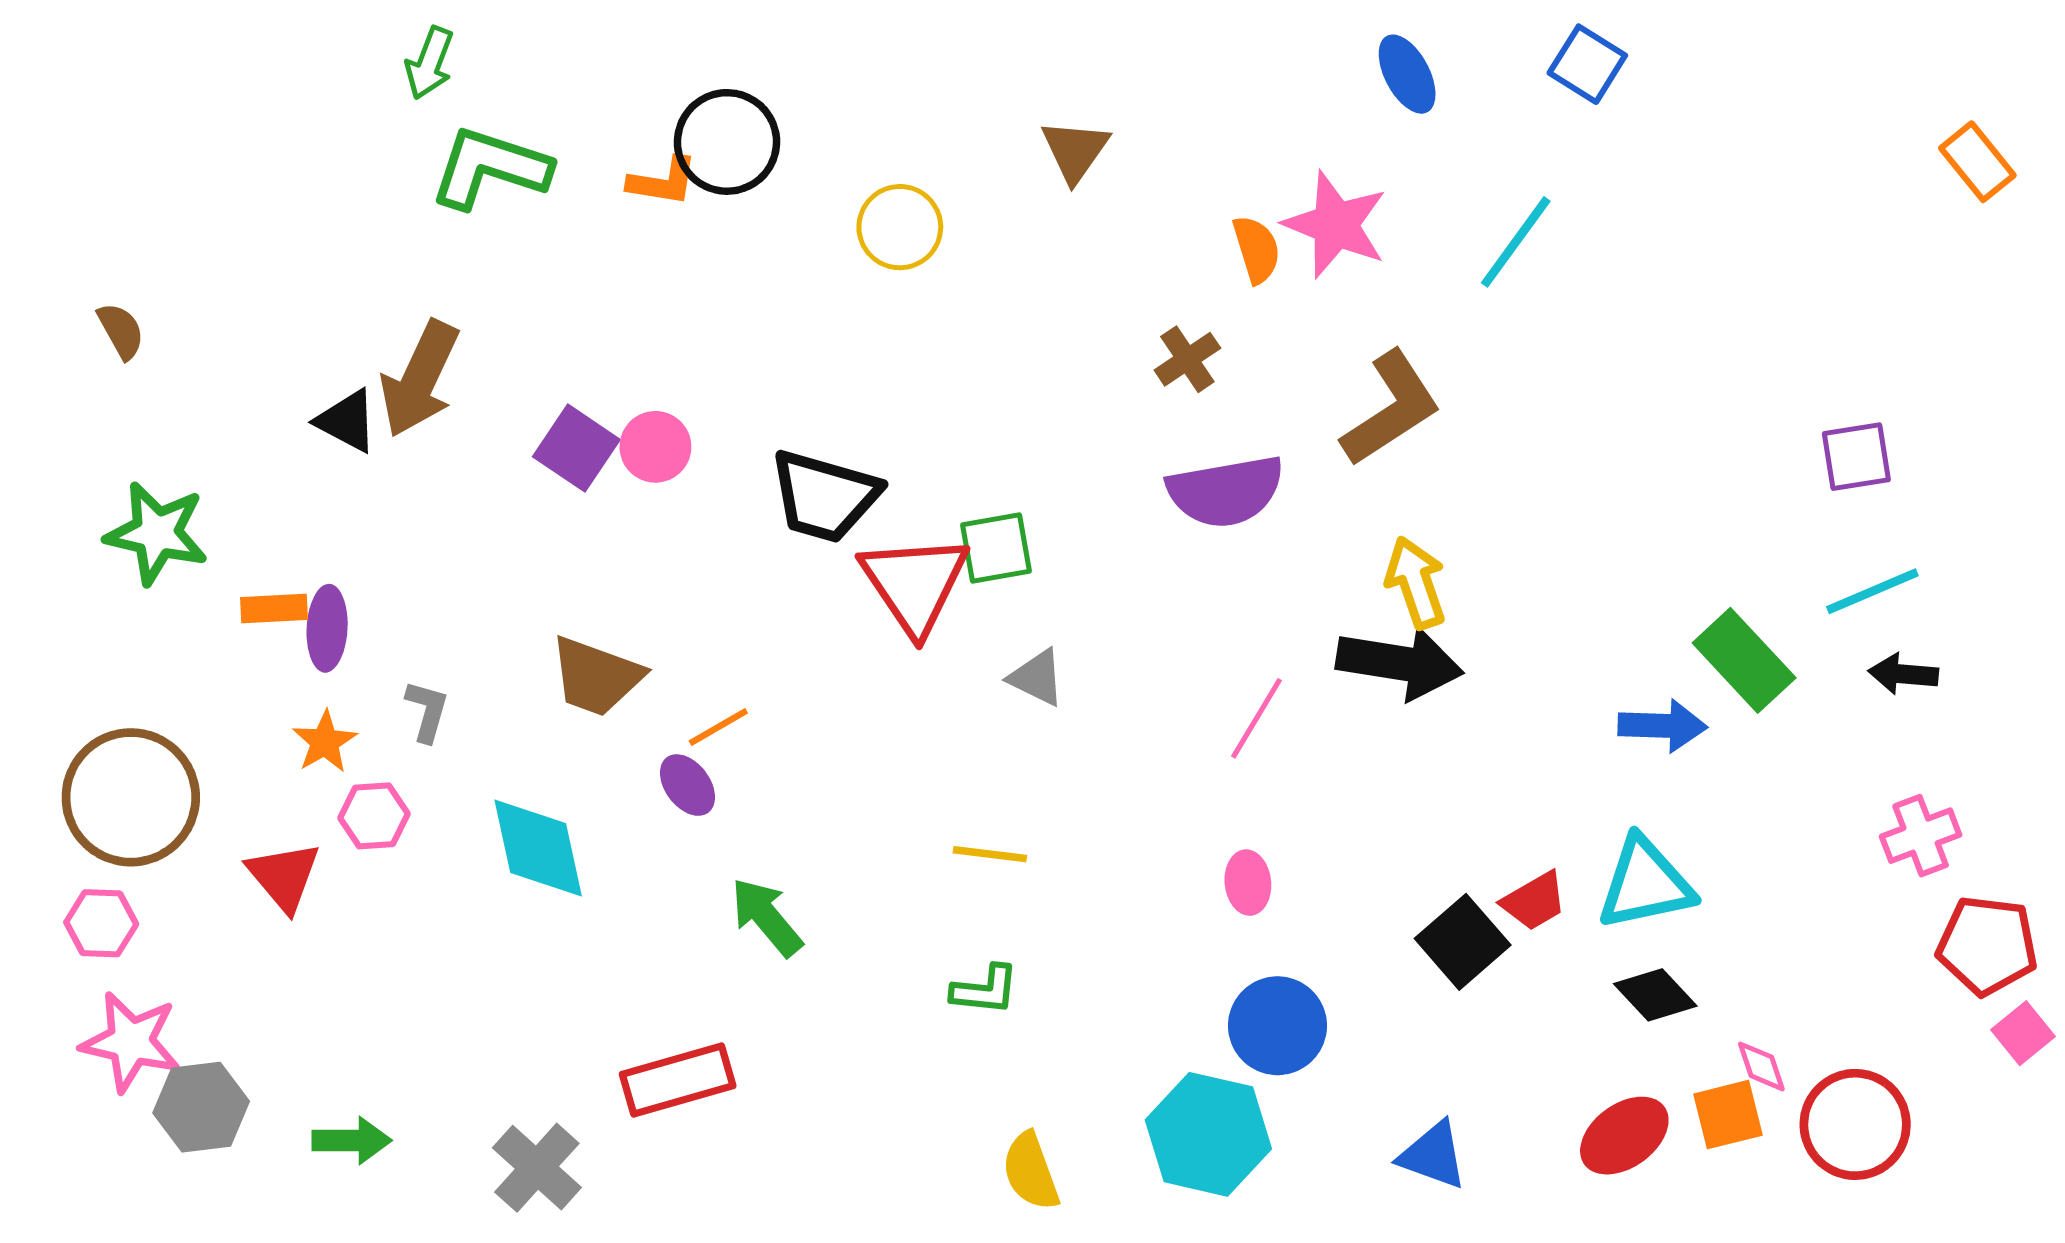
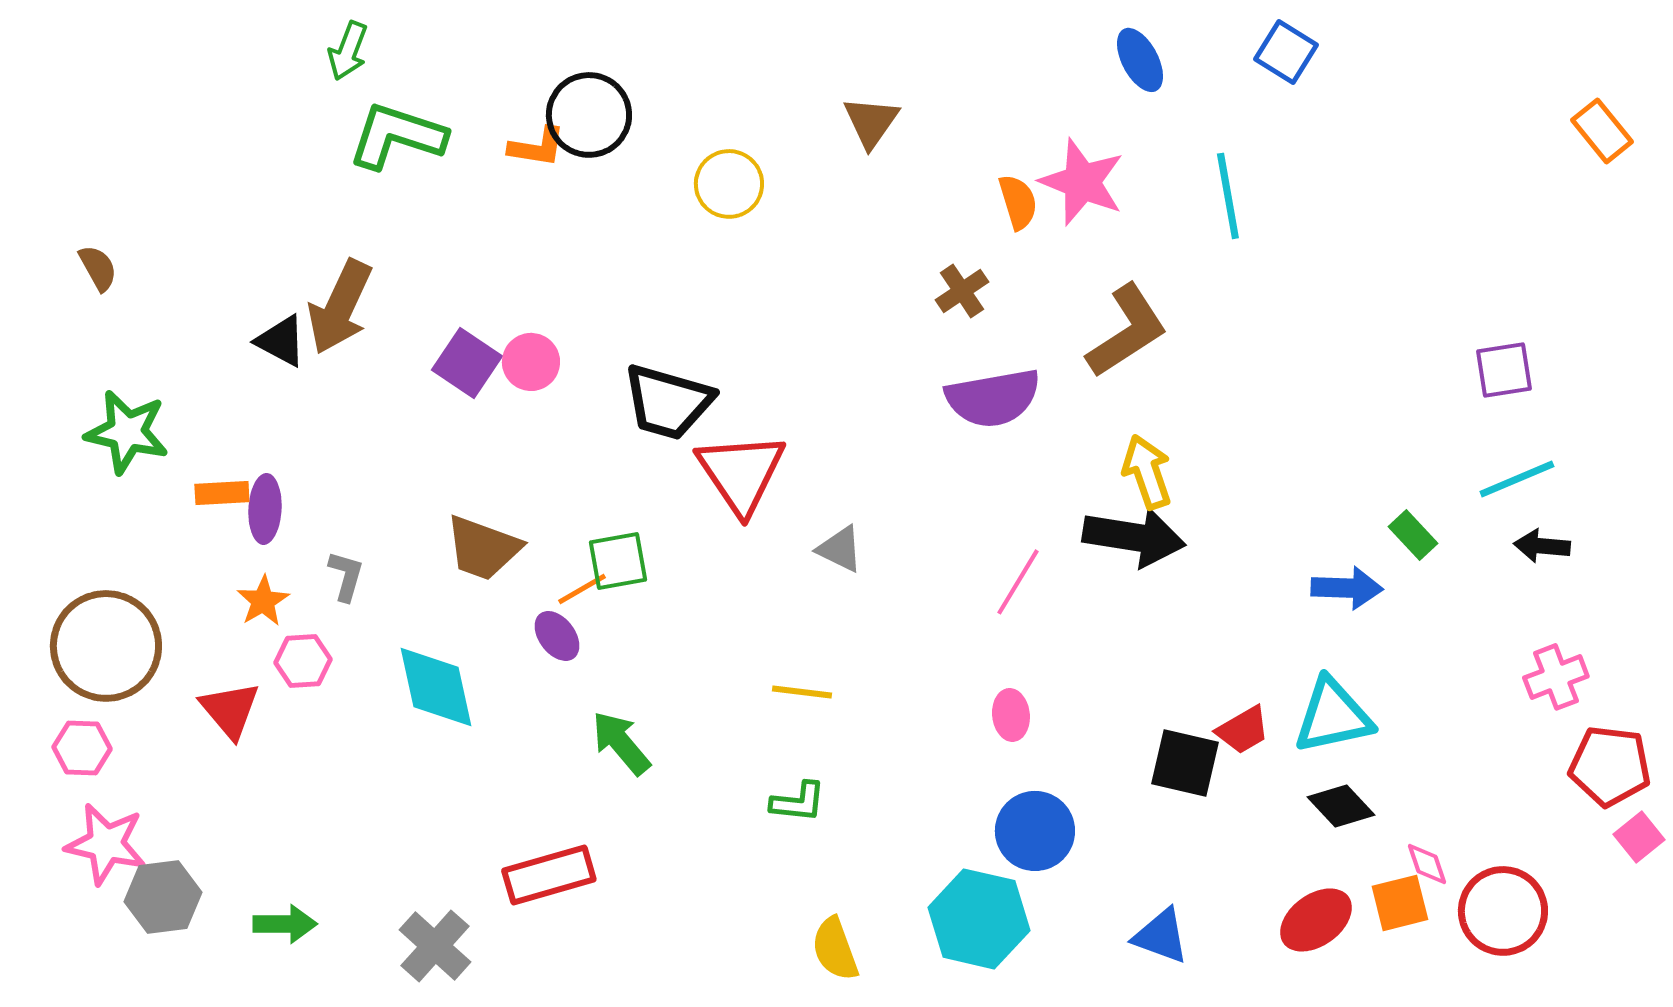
cyan line: (1516, 242) -> (1228, 196), turned -46
green square: (996, 548) -> (618, 561), moved
green rectangle: (1744, 660) -> (1413, 535), size x0.6
black square: (1463, 942) -> (1185, 763), turned -36

